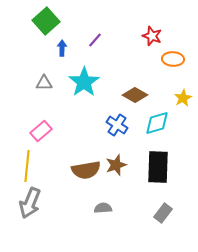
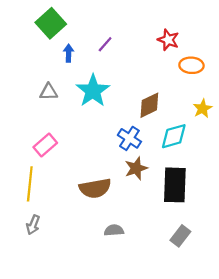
brown diamond: (135, 95) -> (149, 105), turned -55
brown star: (116, 165) -> (136, 168), moved
gray arrow: (30, 203) -> (33, 225), size x0.6

